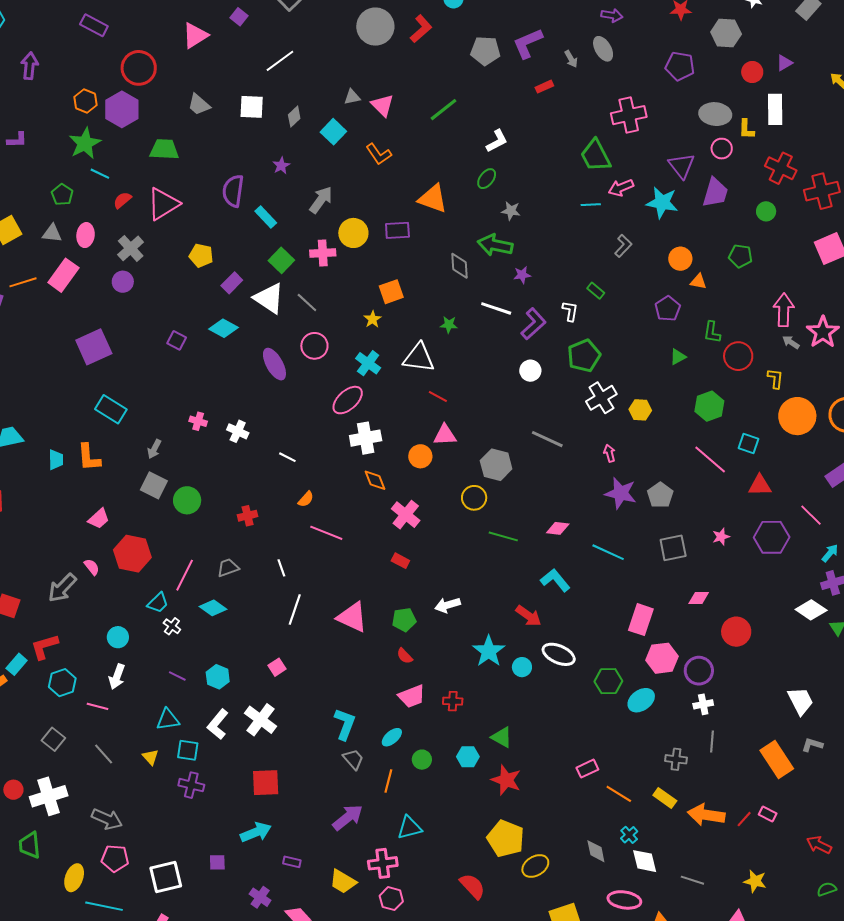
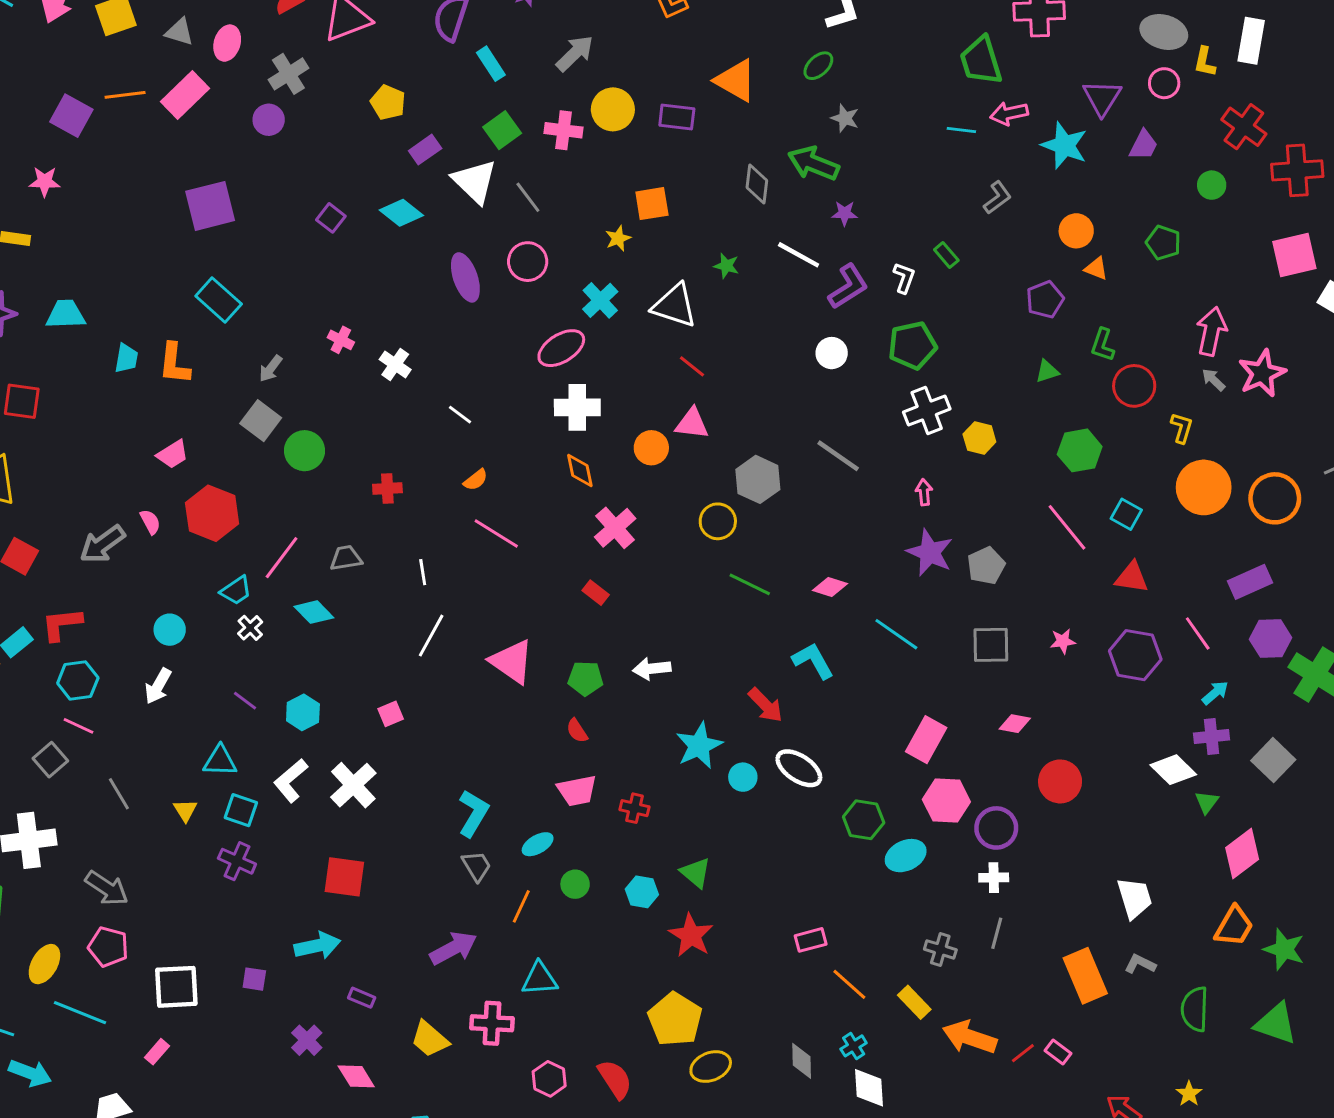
purple trapezoid: (715, 193) -> (1143, 145), size x0.7
pink line: (98, 706) -> (78, 726), moved
pink hexagon: (391, 899) -> (549, 1079), moved

